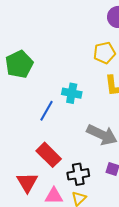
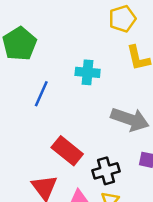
blue line: (46, 111) -> (41, 94), moved

